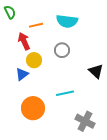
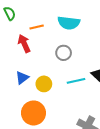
yellow circle: (34, 60) -> (44, 84), moved
cyan line: (65, 93) -> (76, 81), moved

